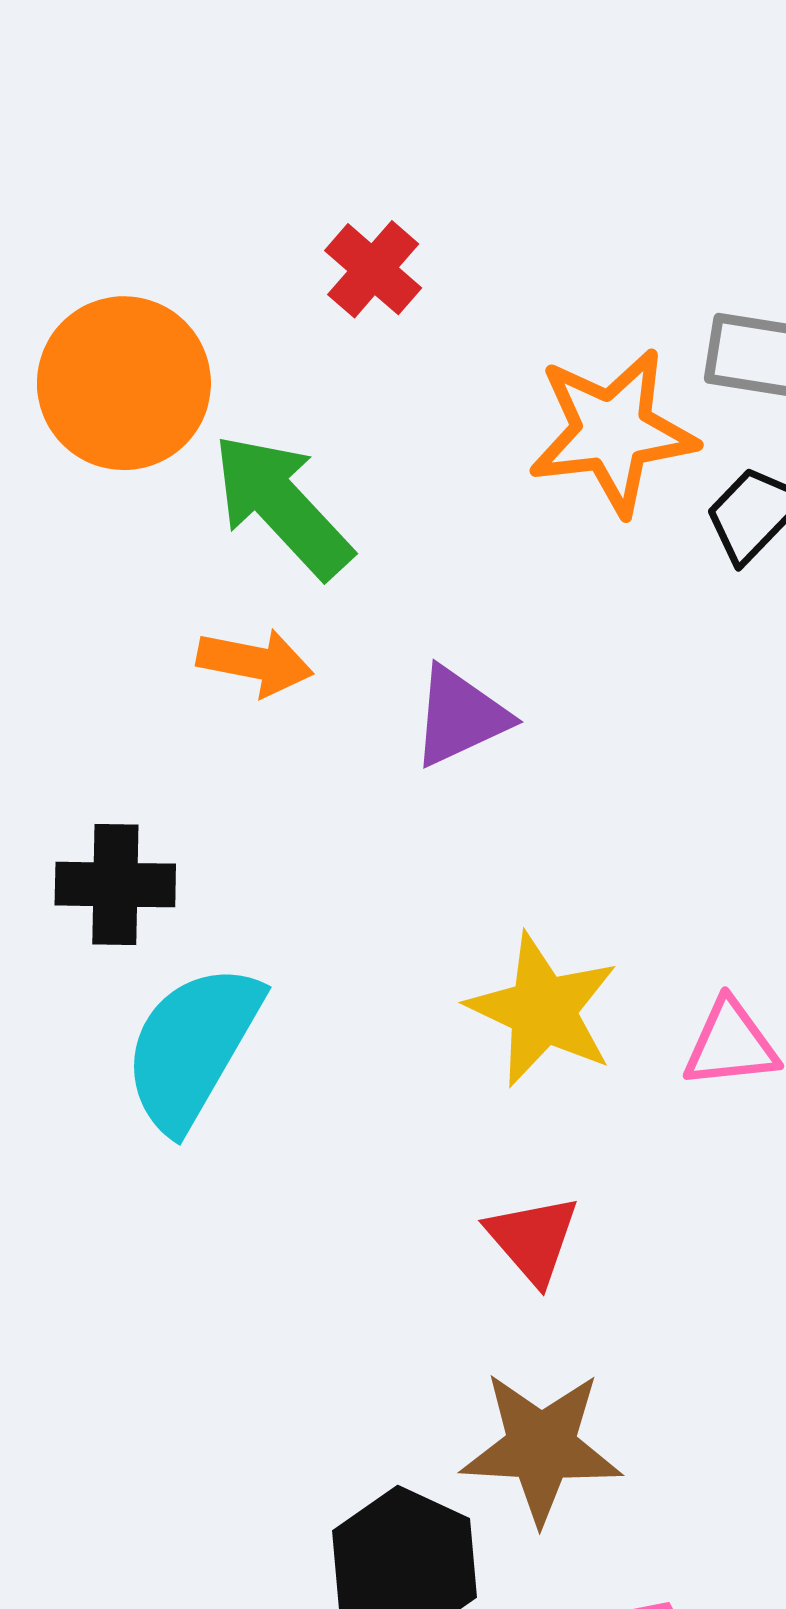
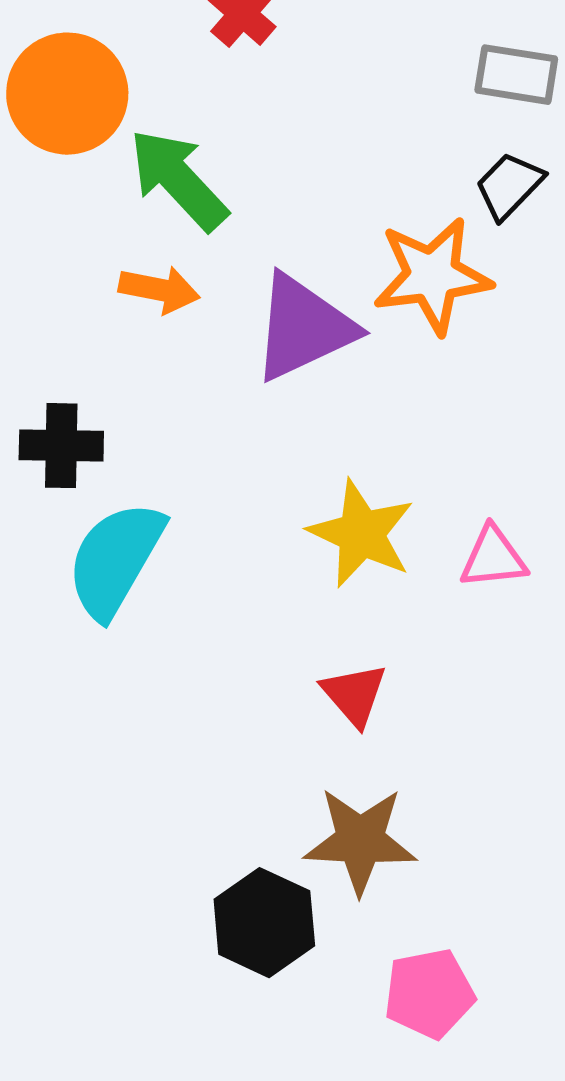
orange star: (612, 432) -> (432, 276), moved
purple triangle: (460, 716) -> (303, 328), size x1.5

